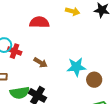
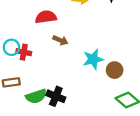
brown arrow: (41, 63) -> (60, 40), moved

